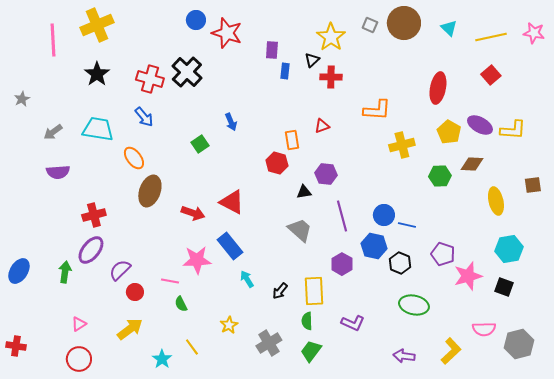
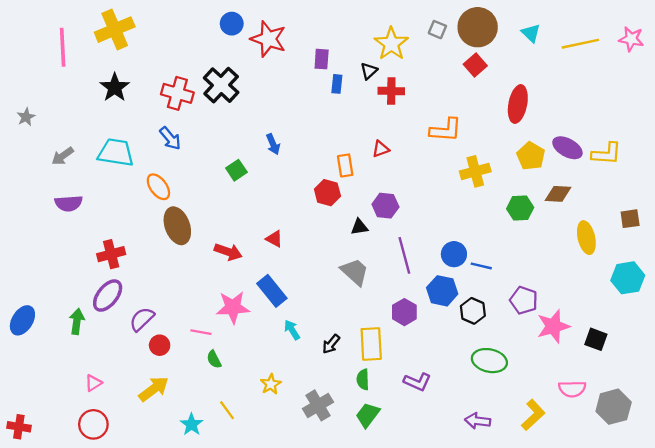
red square: (491, 75) -> (475, 65), moved
brown ellipse: (150, 191) -> (177, 226), turned -40
red triangle: (232, 202) -> (274, 239), size x0.6
cyan hexagon: (509, 249) -> (628, 278), moved
red cross: (16, 346) -> (19, 427), moved

